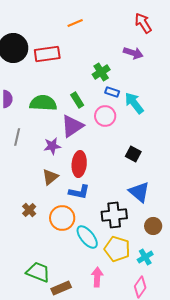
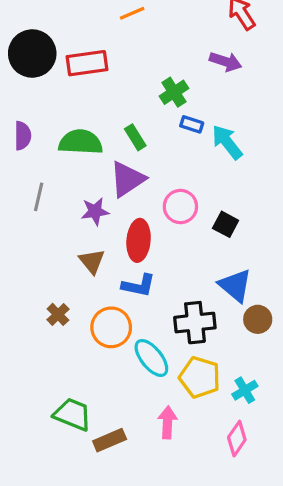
pink circle: (105, 116) -> (180, 207), moved
brown triangle: (50, 177) -> (92, 261), turned -30
brown circle: (153, 226) -> (258, 319), moved

